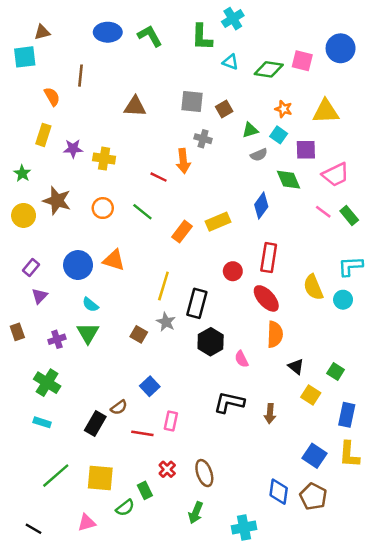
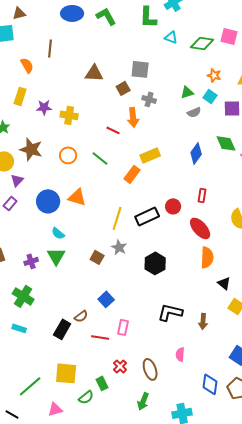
brown square: (224, 109) -> (123, 88), moved
green diamond: (289, 180) -> (226, 143), moved
yellow rectangle: (218, 222) -> (150, 155), moved
red rectangle: (269, 258) -> (202, 195), size x0.6
purple triangle: (40, 296) -> (17, 180), moved
black rectangle: (197, 303) -> (147, 216), moved, turned 50
pink semicircle: (241, 359) -> (180, 354), moved, turned 32
green line: (56, 476) -> (30, 386), moved

